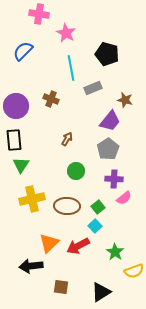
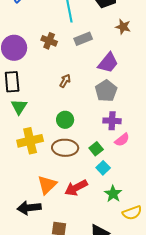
gray rectangle: (93, 88) -> (83, 39), moved
brown star: (125, 100) -> (123, 27), moved
green circle: (76, 171) -> (65, 120), moved
cyan square: (95, 226) -> (103, 168), moved

